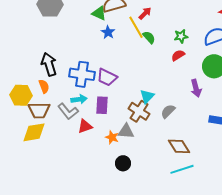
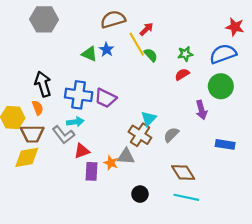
green triangle: (99, 13) -> (89, 54), moved
purple rectangle: (102, 105) -> (91, 171), moved
black circle: (123, 163) -> (140, 194), moved
cyan line: (182, 169) -> (186, 197), turned 30

